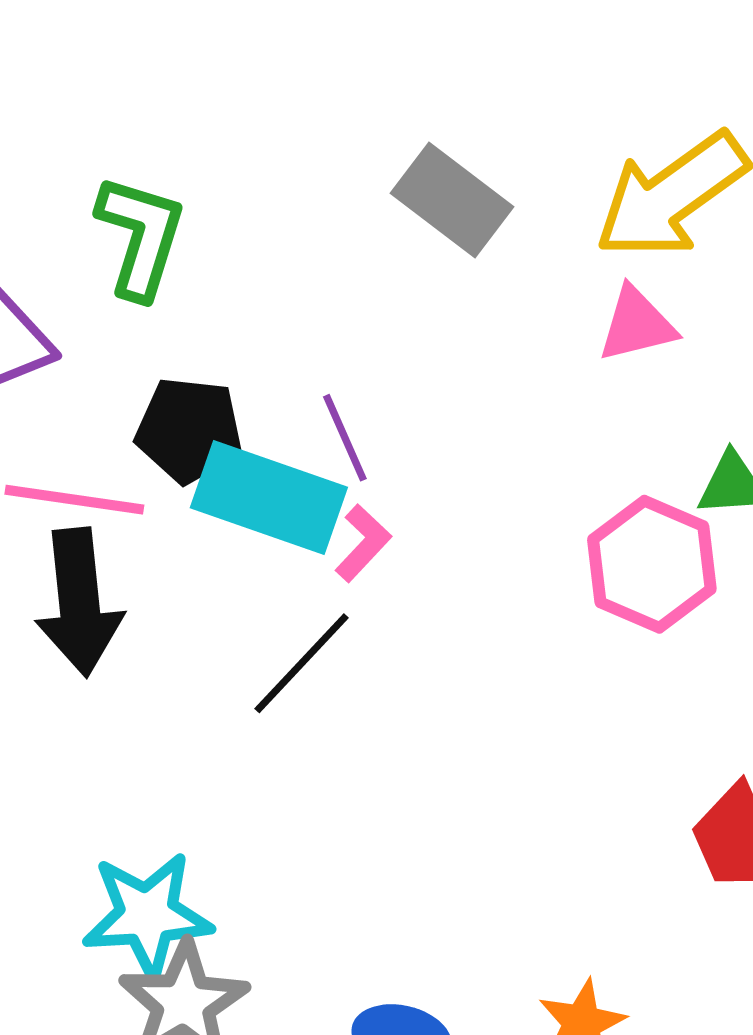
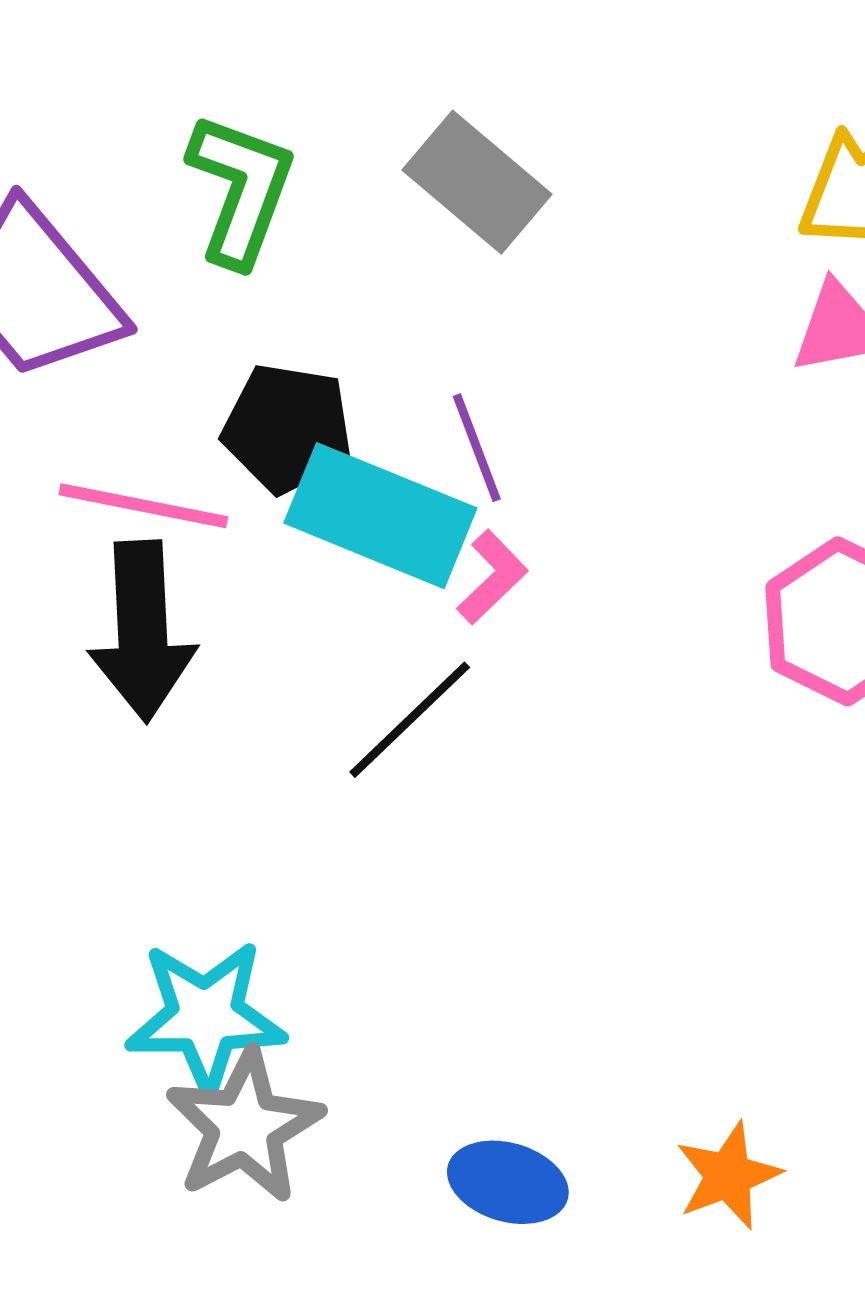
gray rectangle: (452, 200) -> (477, 182), moved

